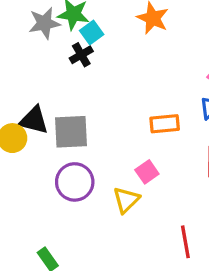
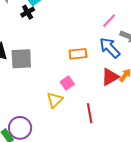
purple circle: (75, 182) -> (20, 128), moved
red line: (185, 242) -> (90, 113), moved

